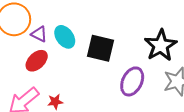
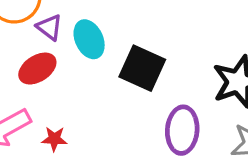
purple ellipse: (132, 81) -> (182, 130), turned -32

